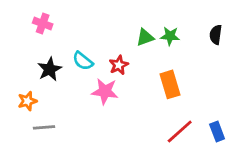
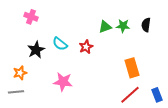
black semicircle: (216, 35) -> (146, 25), moved
orange rectangle: (170, 84) -> (132, 68), moved
pink star: (105, 91) -> (63, 82), moved
gray line: (44, 127) -> (16, 92), moved

